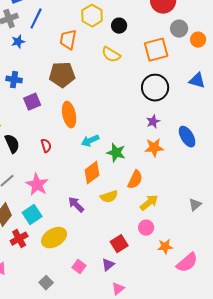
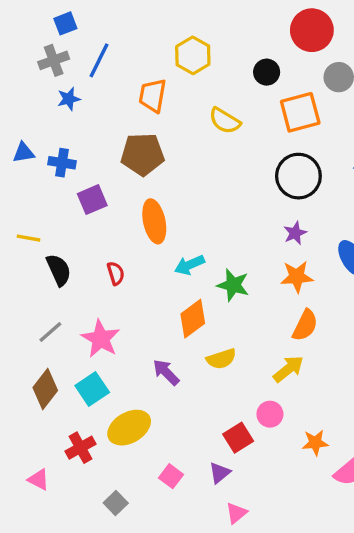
black circle: (119, 26) -> (267, 72), moved
orange semicircle: (135, 180) -> (305, 325), moved
pink circle: (146, 228) -> (270, 414), moved
red cross: (19, 239) -> (80, 448), moved

